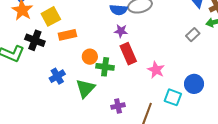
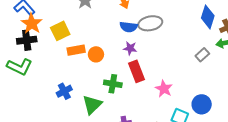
black cross: (35, 40) -> (27, 40), moved, turned -30
orange circle: (90, 57) -> (96, 54), moved

